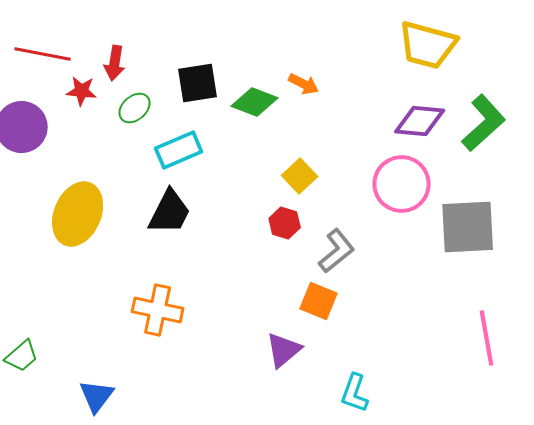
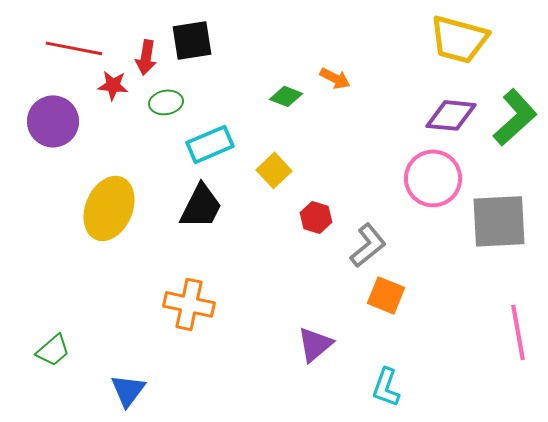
black square: (198, 83) -> (192, 40), moved
green diamond: (255, 102) -> (286, 96), size x0.7
green ellipse: (135, 108) -> (166, 102), turned 32
yellow square: (300, 176) -> (274, 170), moved
orange square: (319, 301) -> (386, 295), moved

